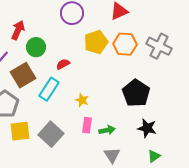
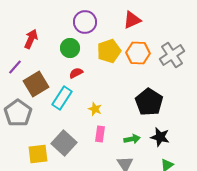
gray cross: (159, 46) -> (172, 55), turned 30
green circle: (36, 47) -> (70, 48), moved
green arrow: (107, 130) -> (132, 139), moved
yellow square: (20, 131) -> (38, 154), moved

